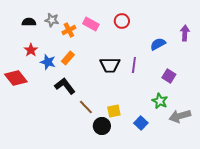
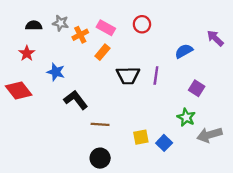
purple arrow: (185, 33) -> (215, 38), turned -49
red star: (31, 50) -> (27, 53), moved
orange rectangle: (68, 58) -> (102, 52), moved
brown line: (86, 107) -> (100, 124), turned -42
yellow square: (114, 111) -> (141, 137), moved
black circle: (102, 126) -> (100, 158), moved

